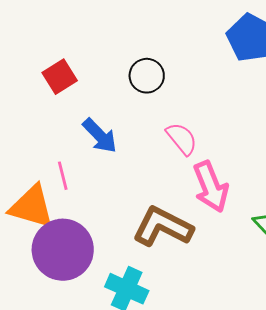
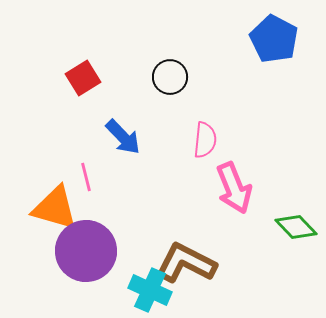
pink semicircle: (182, 139) -> (205, 140), turned 45
brown L-shape: (163, 227) -> (186, 263), moved

